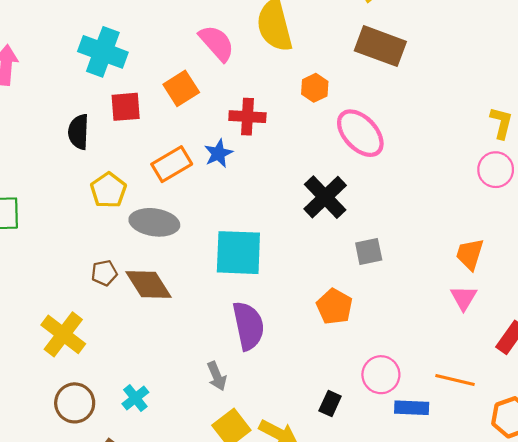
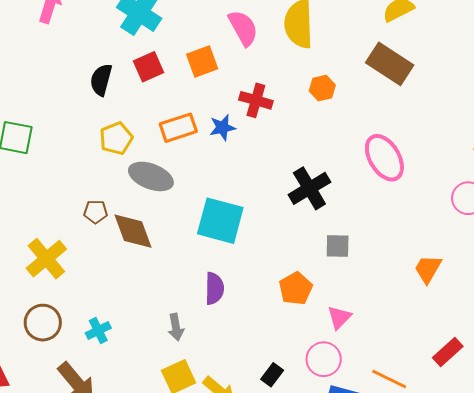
red square: (126, 107) -> (148, 67), turned -32
pink ellipse: (360, 133) -> (384, 158), moved
pink triangle: (464, 298) -> (339, 317), moved
purple semicircle: (248, 326) -> (214, 288), size x0.7

